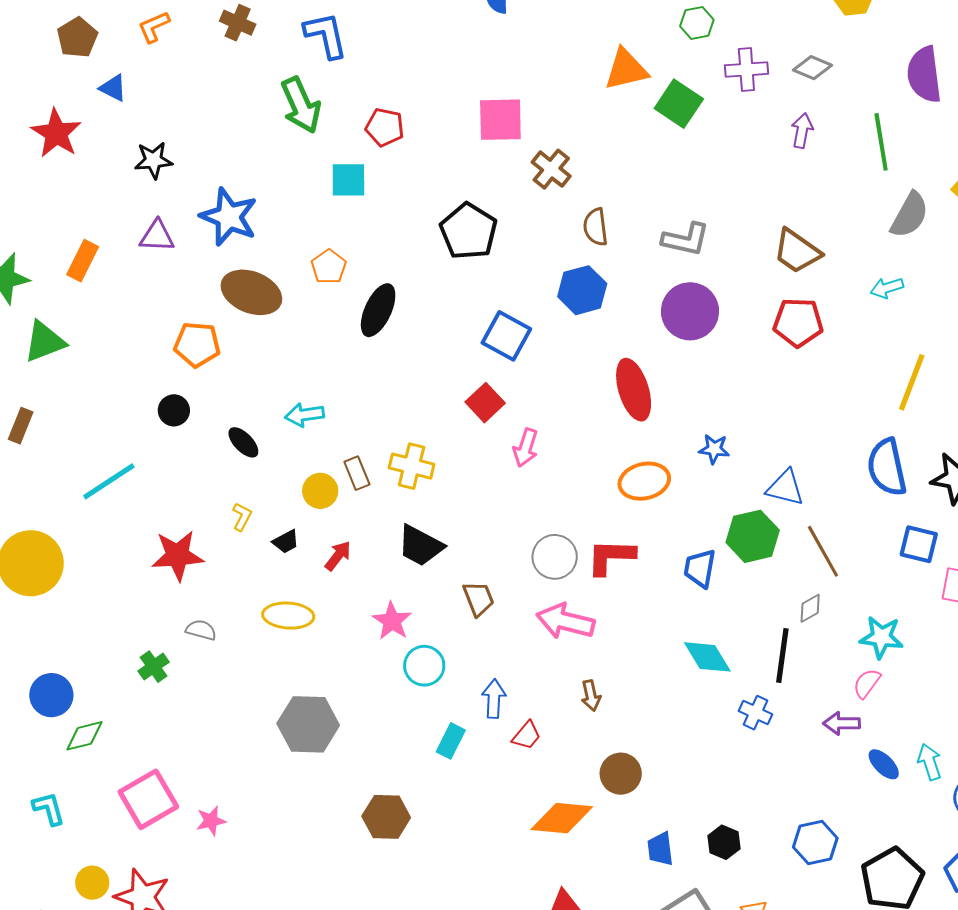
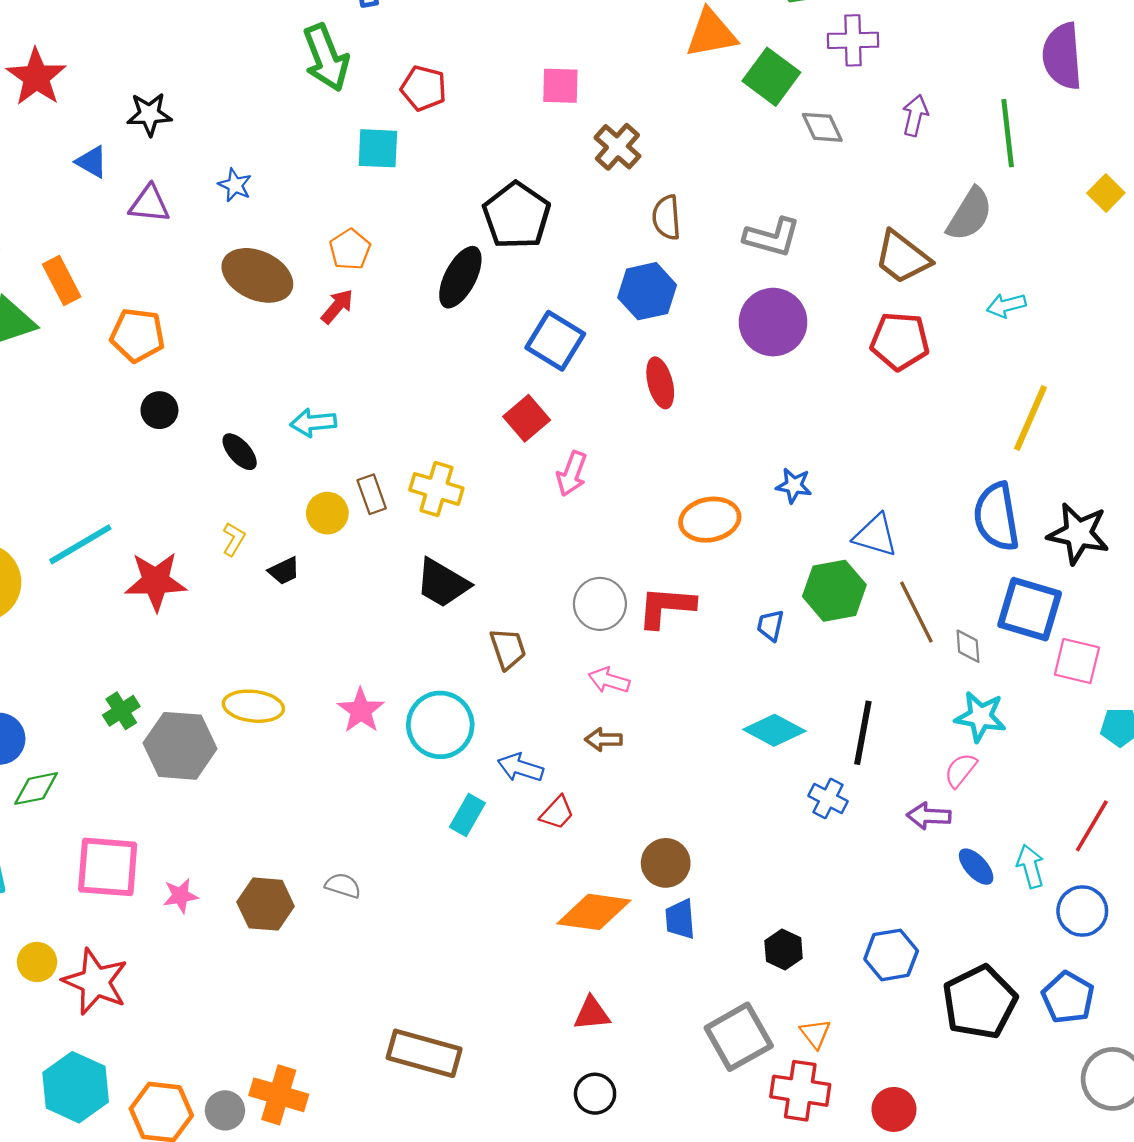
gray diamond: (812, 68) -> (822, 127), moved, turned 39
blue triangle: (113, 88) -> (92, 162), moved
pink square: (500, 120) -> (560, 86), size x0.7
gray semicircle: (910, 215) -> (970, 214), moved
blue star: (229, 217) -> (235, 185), size x0.5
orange rectangle: (83, 261) -> (62, 281), moved, turned -57
black ellipse: (378, 310) -> (460, 277), moved
orange pentagon: (197, 344) -> (137, 335), moved
red ellipse: (634, 390) -> (660, 383), moved, size x0.7
cyan line: (109, 481) -> (80, 544), moved
blue square: (919, 544) -> (1030, 609), size x1.4
red arrow: (338, 556) -> (337, 306), moved
blue trapezoid: (700, 568) -> (770, 625), size x0.7
gray diamond: (810, 608) -> (968, 646), moved, turned -68
yellow ellipse: (288, 616) -> (253, 706), moved
pink star: (392, 621) -> (361, 710), moved
pink arrow: (565, 621) -> (609, 680), size x0.6
gray semicircle: (201, 630) -> (343, 886), moved
cyan diamond: (707, 657) -> (774, 730), turned -33
cyan circle: (424, 666) -> (440, 725), size x1.4
brown arrow: (591, 696) -> (603, 739), moved, turned 100
blue arrow: (494, 699) -> (520, 768), turned -78
gray hexagon: (308, 724) -> (180, 746), moved
pink square: (148, 799) -> (108, 867), turned 32
brown hexagon: (386, 817) -> (266, 904), moved
blue trapezoid: (660, 849) -> (680, 919), moved

